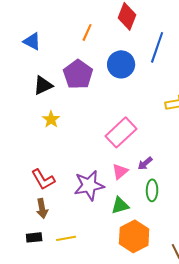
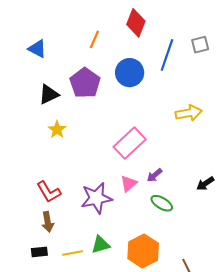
green ellipse: (152, 190) -> (162, 203), turned -60
green triangle: (120, 205) -> (101, 245), moved

